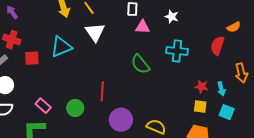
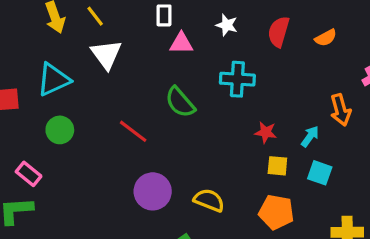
red semicircle: (217, 46) -> (279, 32), moved
red star: (201, 87) -> (266, 132), moved
cyan arrow: (221, 89) -> (310, 136), turned -128
red line: (102, 91) -> (133, 131), moved, turned -54
green circle: (75, 108) -> (60, 130), moved

